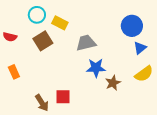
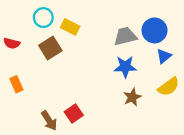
gray trapezoid: (86, 43) -> (125, 36), moved
blue star: (96, 68) -> (125, 67), moved
red square: (63, 97) -> (74, 114), turned -35

